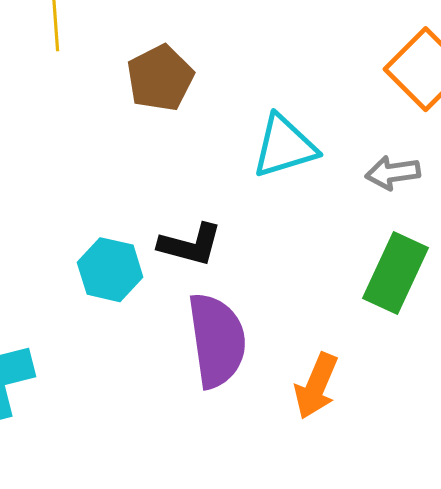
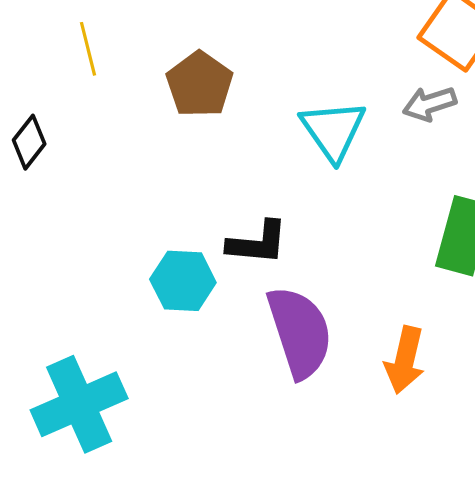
cyan triangle: (284, 146) -> (333, 130), turned -38
gray arrow: (393, 173) -> (429, 104), moved

